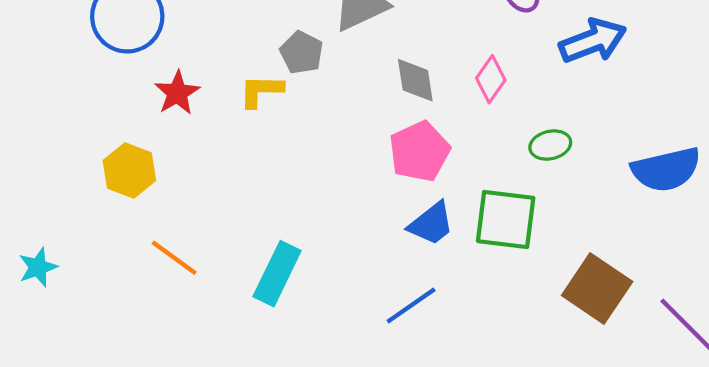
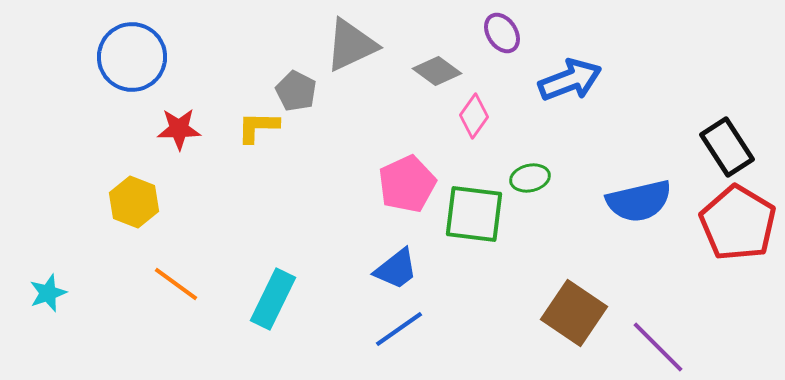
gray diamond: (415, 80) -> (437, 71), moved, turned -45
red star: (177, 93) -> (179, 129), turned 30
green square: (506, 219) -> (474, 214), moved
blue trapezoid: (431, 224) -> (396, 269), moved

